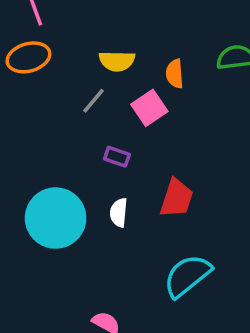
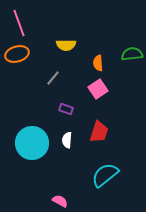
yellow semicircle: (117, 61) -> (66, 45), moved
pink square: (149, 108) -> (98, 89), moved

